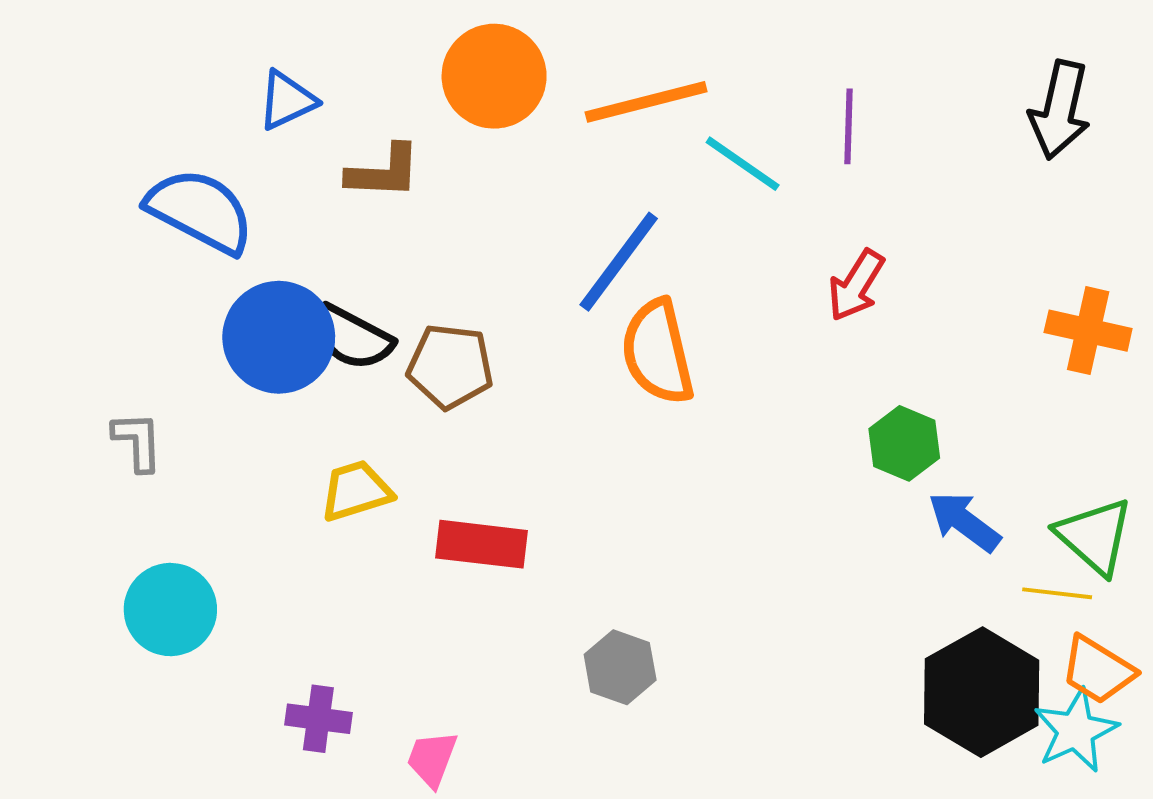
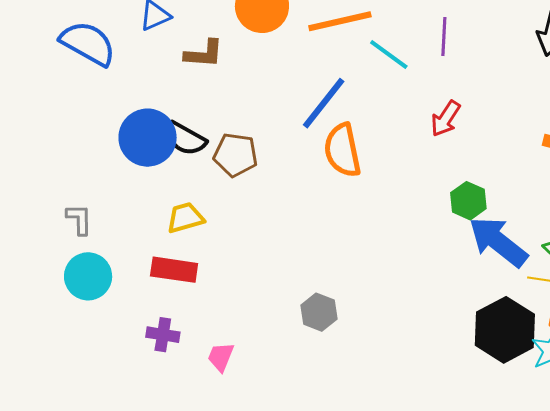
blue semicircle: (200, 211) -> (88, 43), moved
gray L-shape: (137, 441) -> (79, 219), moved
blue arrow: (964, 522) -> (498, 242), size x1.6
red rectangle: (481, 544) -> (174, 270), moved

